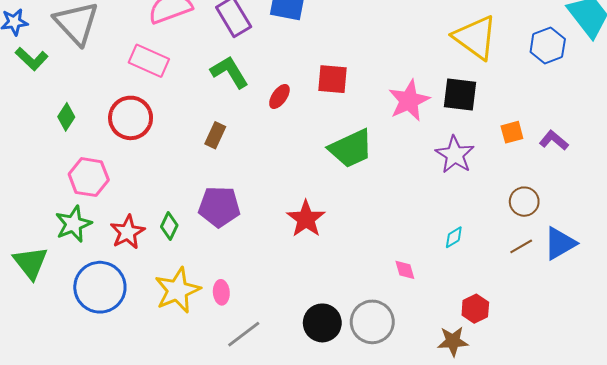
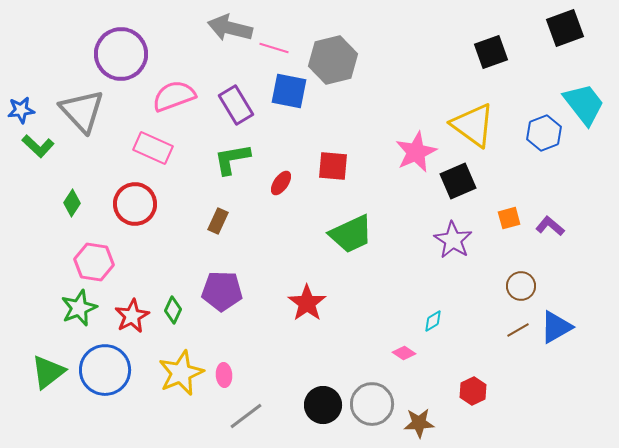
green L-shape: (229, 72) -> (232, 159), turned -69
black square: (460, 94) -> (458, 181), turned -30
pink star: (409, 101) -> (416, 152), moved
cyan diamond: (454, 237) -> (433, 321), moved
green triangle: (31, 263) -> (48, 372), moved, turned 30
pink diamond: (405, 270) -> (404, 353), turned -40
brown star: (453, 341) -> (419, 423), moved

